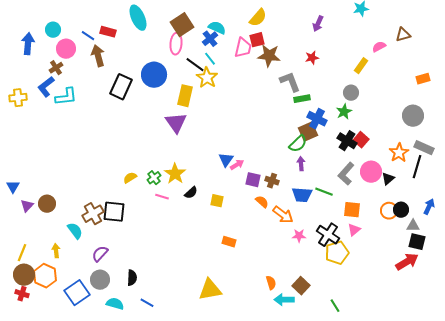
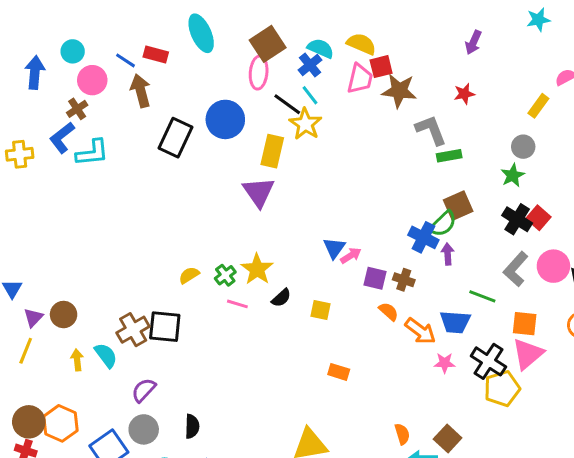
yellow semicircle: (258, 18) -> (361, 44), moved, turned -108
blue cross: (317, 119) -> (423, 237), moved
blue trapezoid: (302, 195) -> (455, 322), moved
pink triangle: (354, 230) -> (528, 354), size x1.6
yellow arrow: (56, 251) -> (77, 360), moved
yellow line: (22, 253) -> (26, 351), moved

